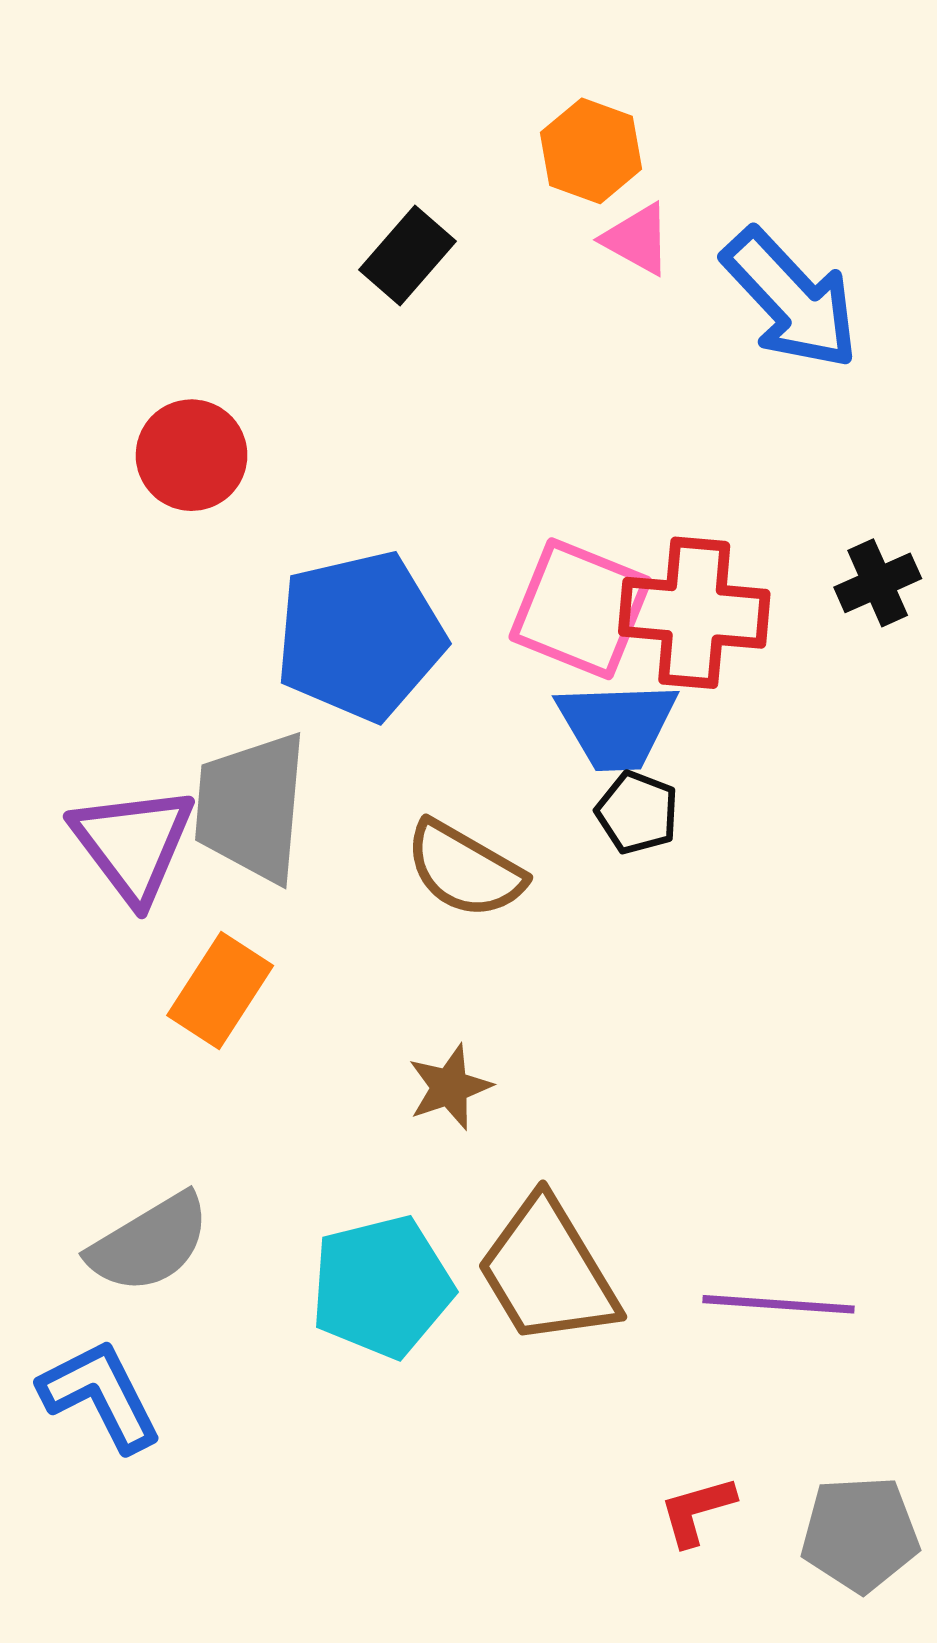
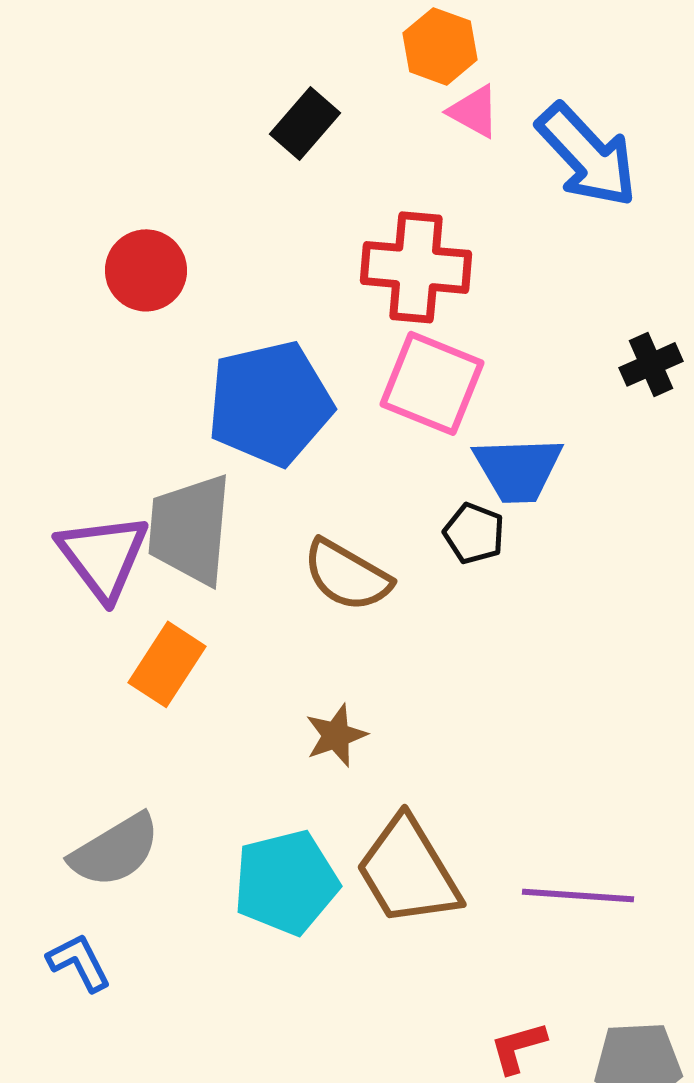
red cross: (694, 613) -> (416, 267), moved
blue trapezoid: (617, 726) -> (518, 469), moved
blue L-shape: (100, 1395) -> (79, 962), size x0.7

